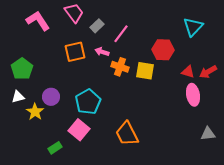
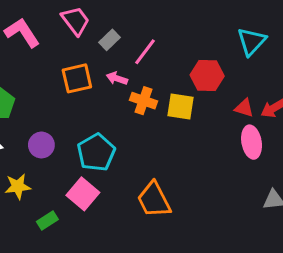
yellow star: (35, 112) -> (18, 186), moved, turned 30

